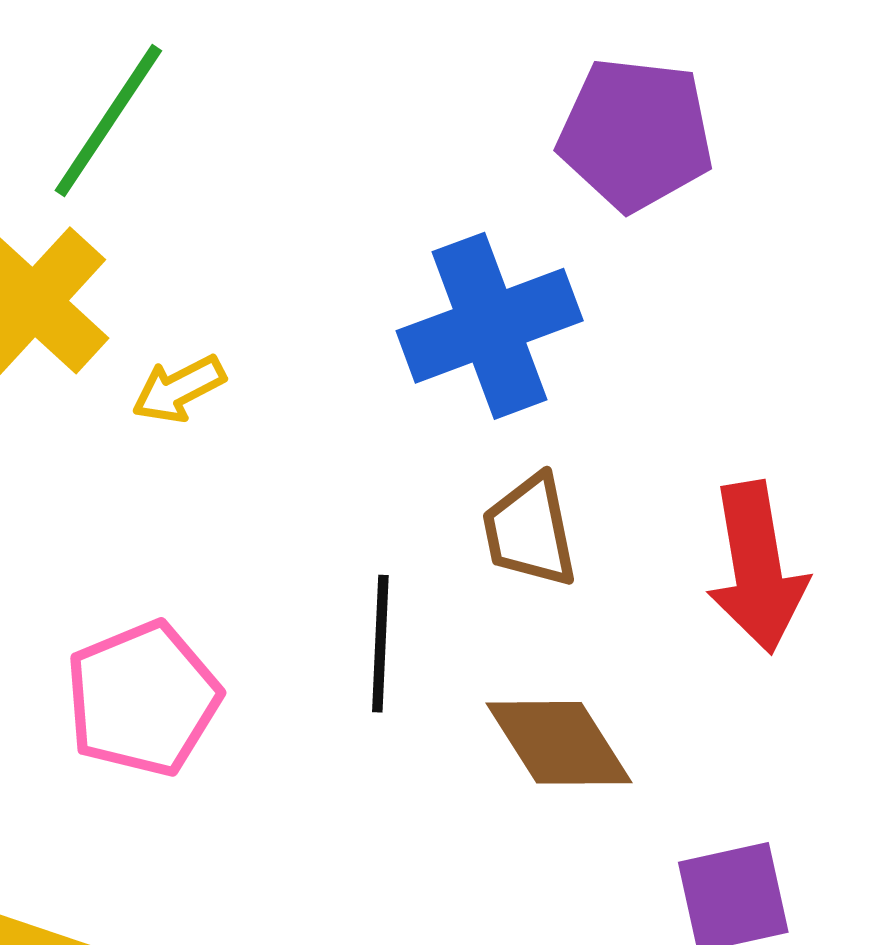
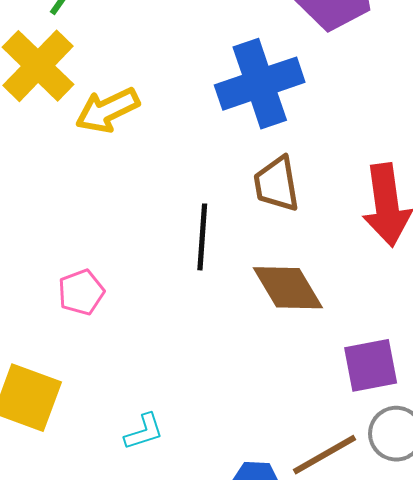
yellow arrow: (179, 389) -> (107, 110), size x1.4
pink pentagon: (143, 699) -> (81, 292), moved, size x0.6

